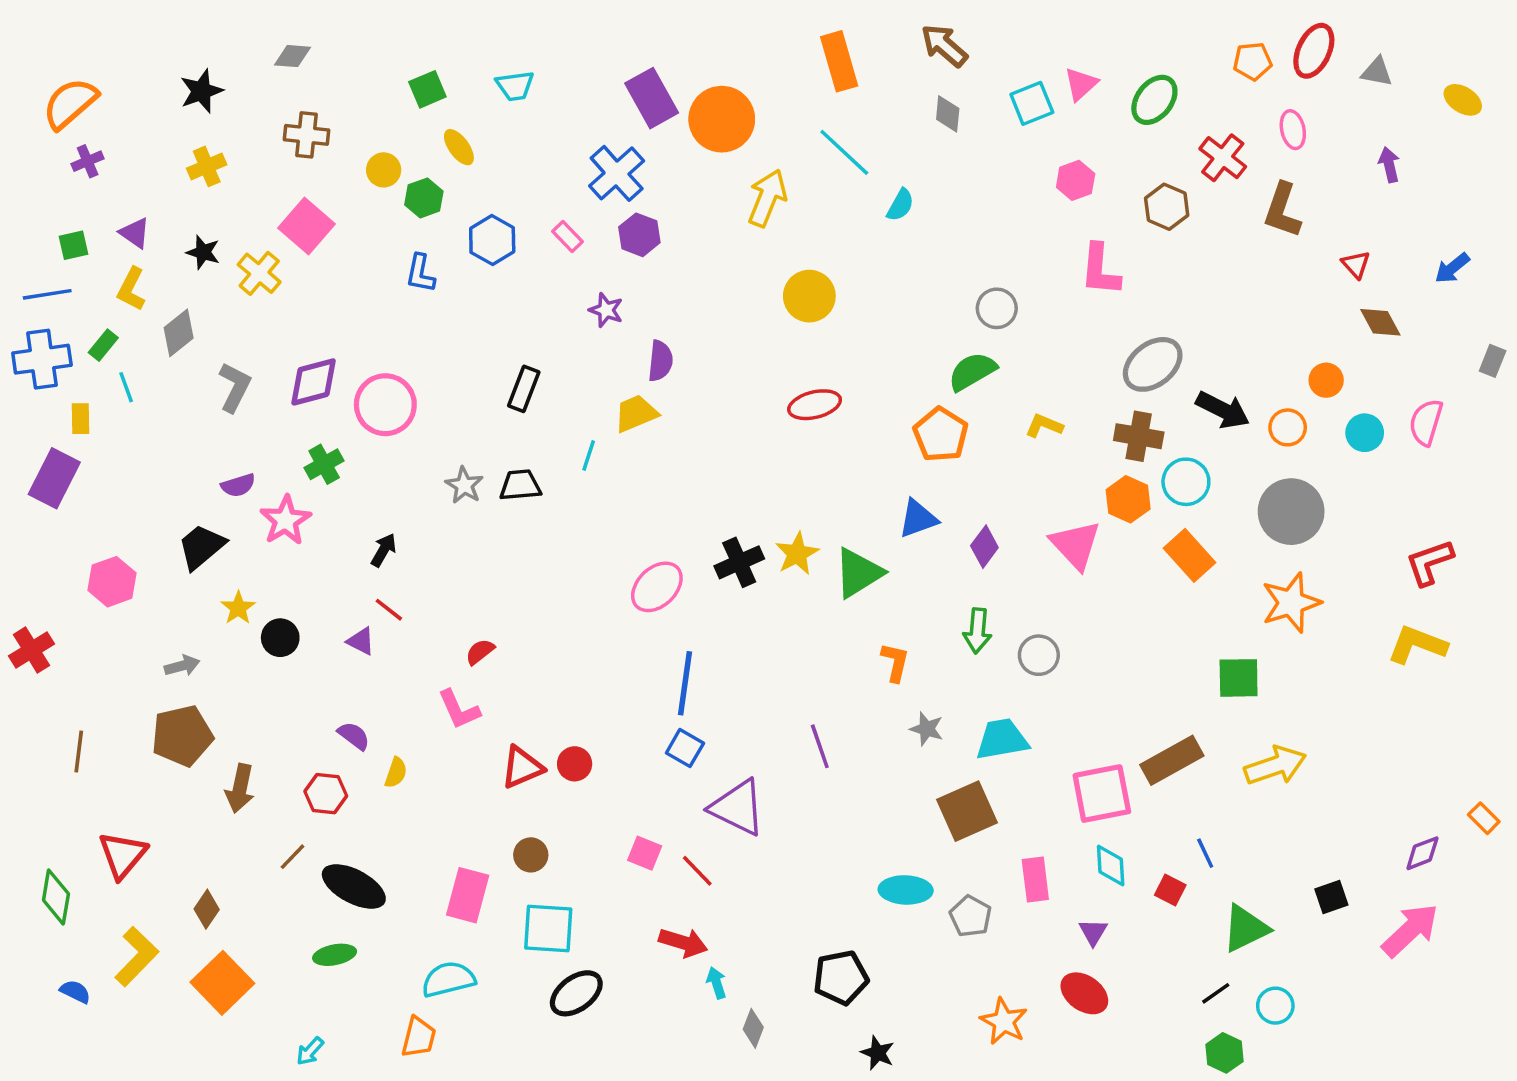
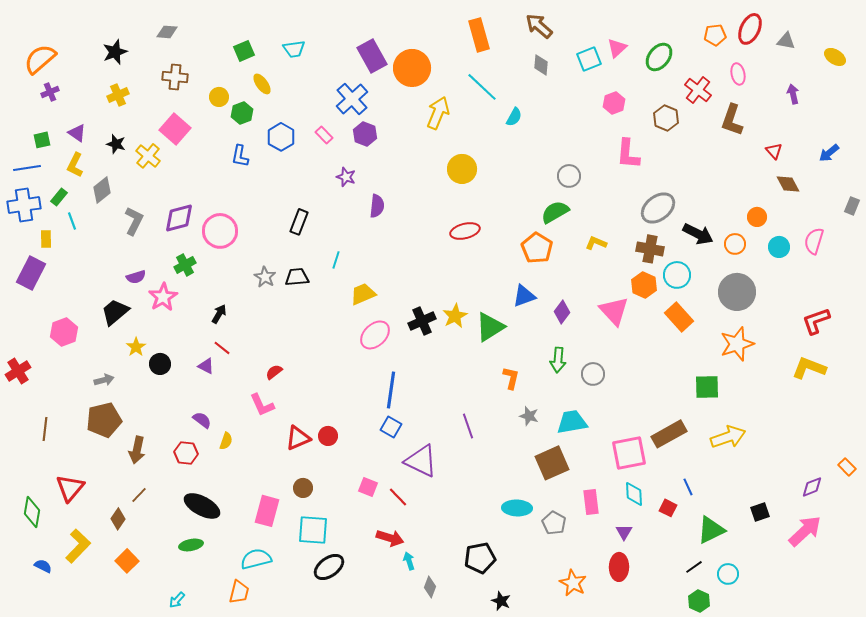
yellow trapezoid: (636, 413) -> (363, 294), moved
brown line: (292, 857) -> (139, 495), moved
orange square: (222, 983) -> (127, 561), size x0.7
red ellipse: (1084, 993) -> (619, 567), turned 56

